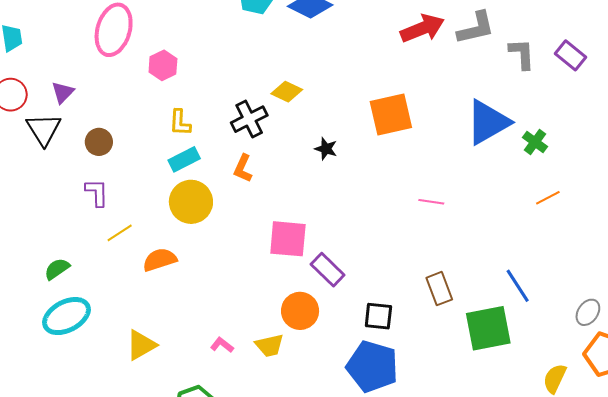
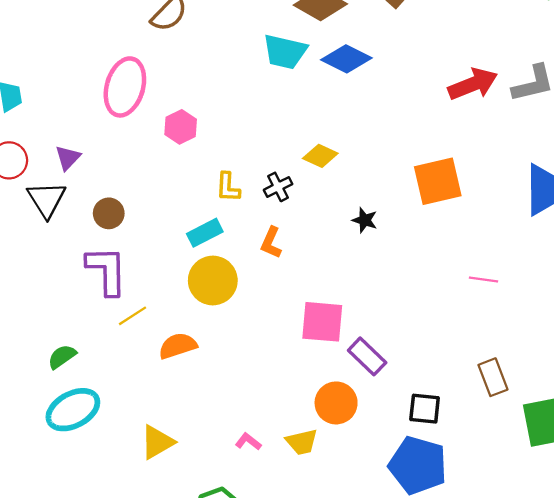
black cross: (249, 119) -> (278, 187), size x0.7
yellow L-shape: (180, 123) -> (228, 187), moved
purple L-shape: (97, 193) -> (107, 271), size x1.6

